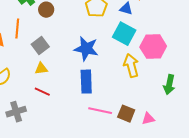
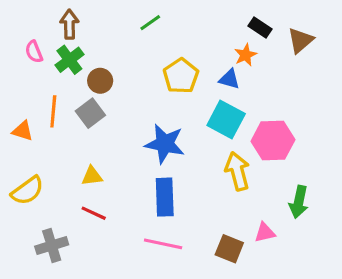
gray square: (40, 46) -> (90, 113), moved
pink line: (100, 111) -> (163, 244), moved
pink triangle: (148, 119) -> (265, 233), moved

